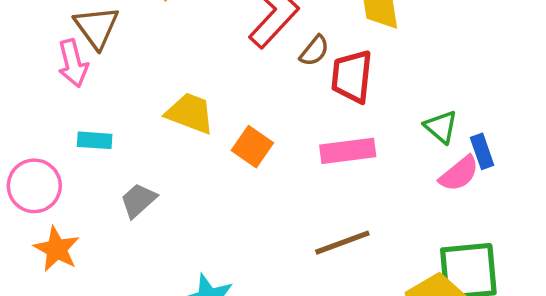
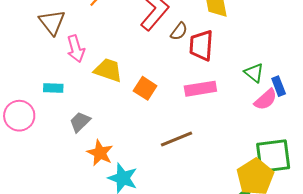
pink arrow: (73, 63) -> (76, 49), moved
brown line: (342, 243) -> (177, 139), moved
orange star: (57, 249) -> (100, 153), moved

